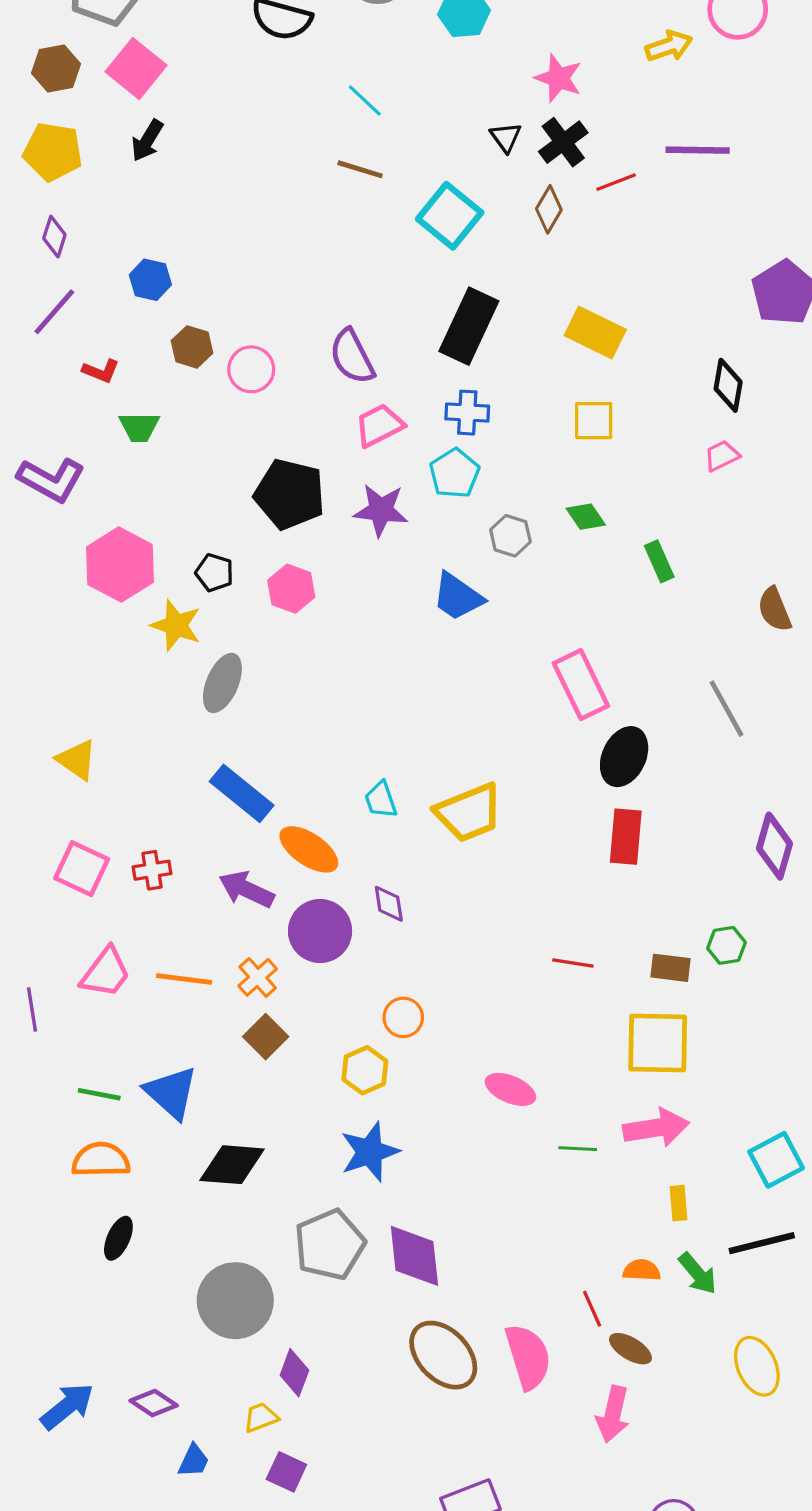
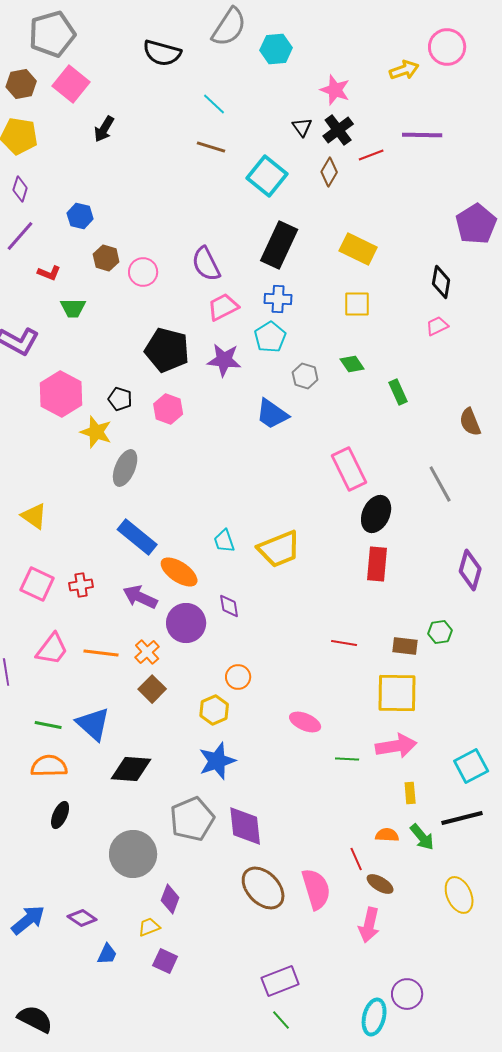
black arrow: (147, 141) -> (104, 129), moved

